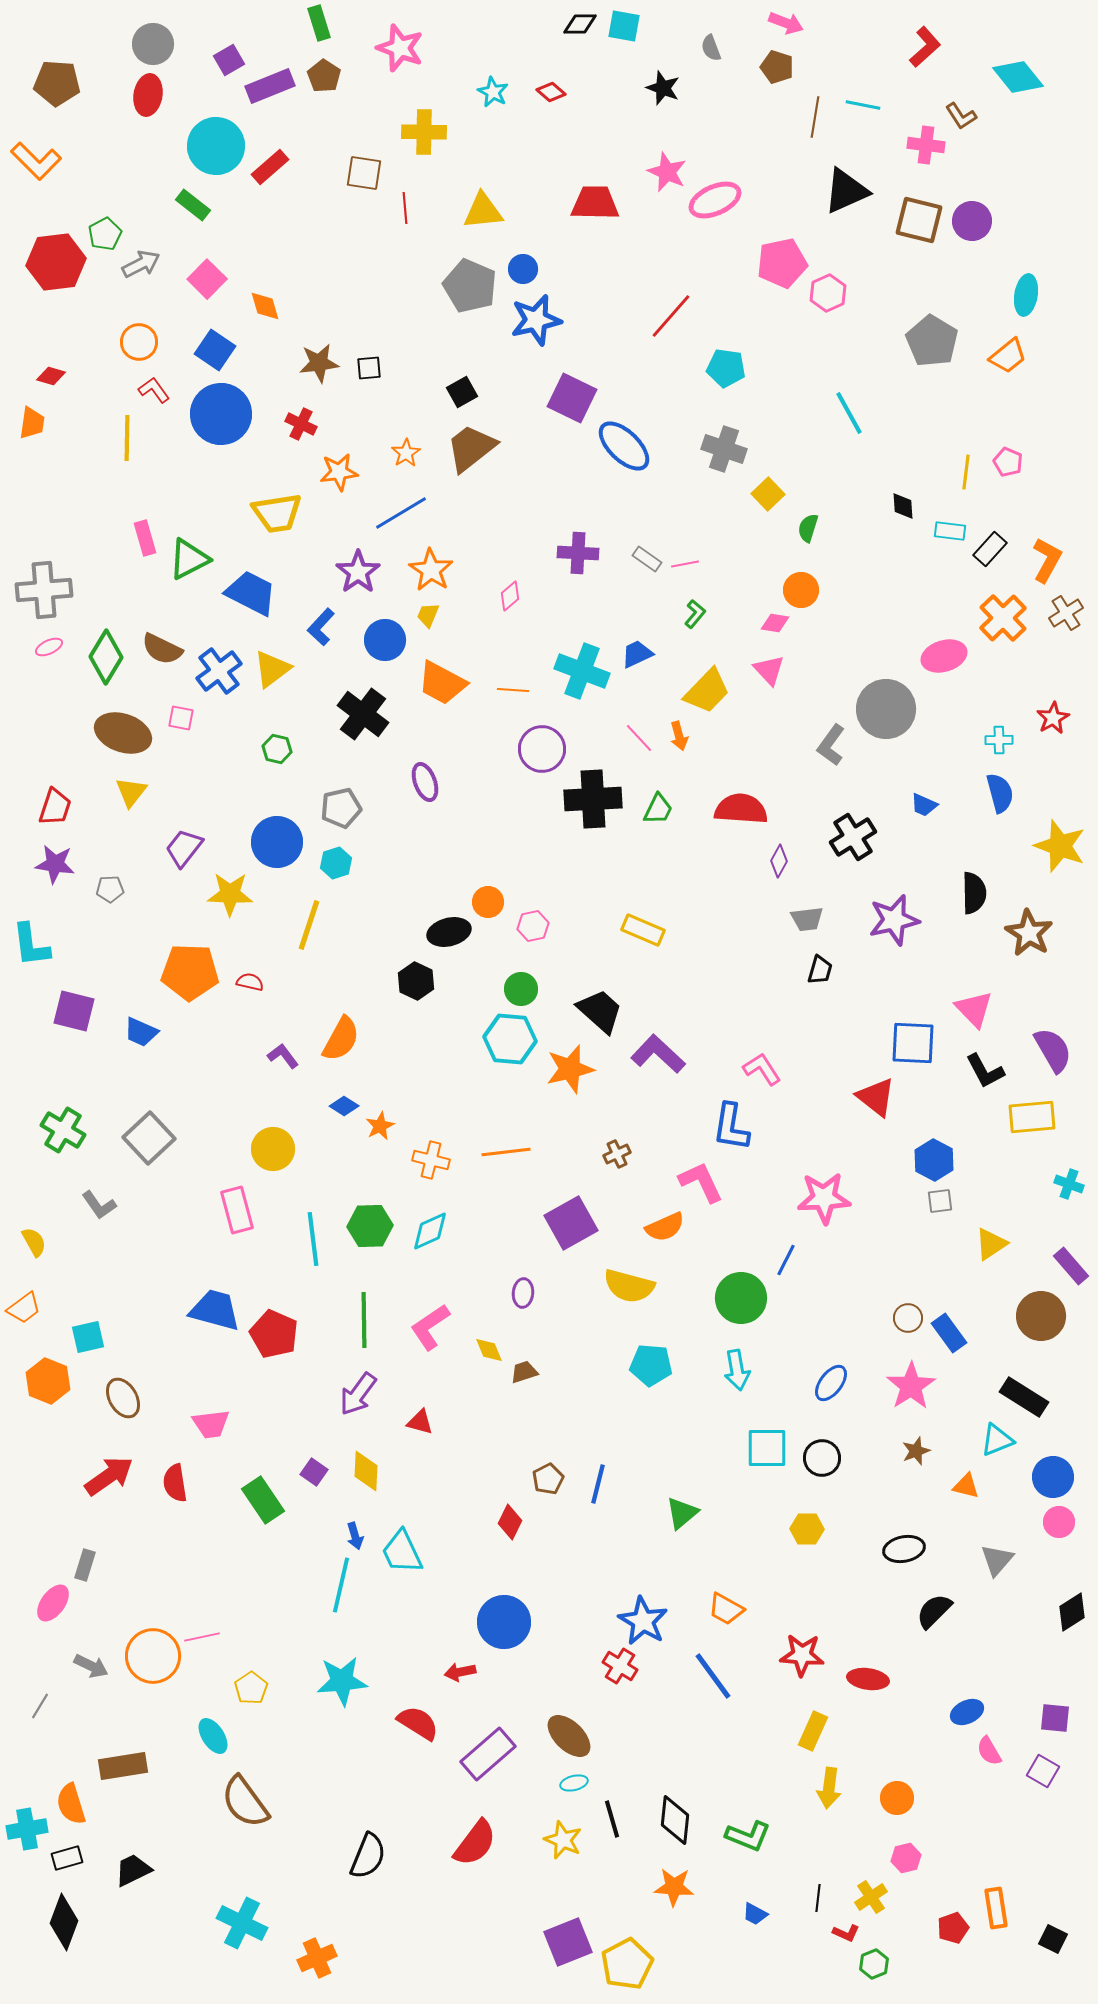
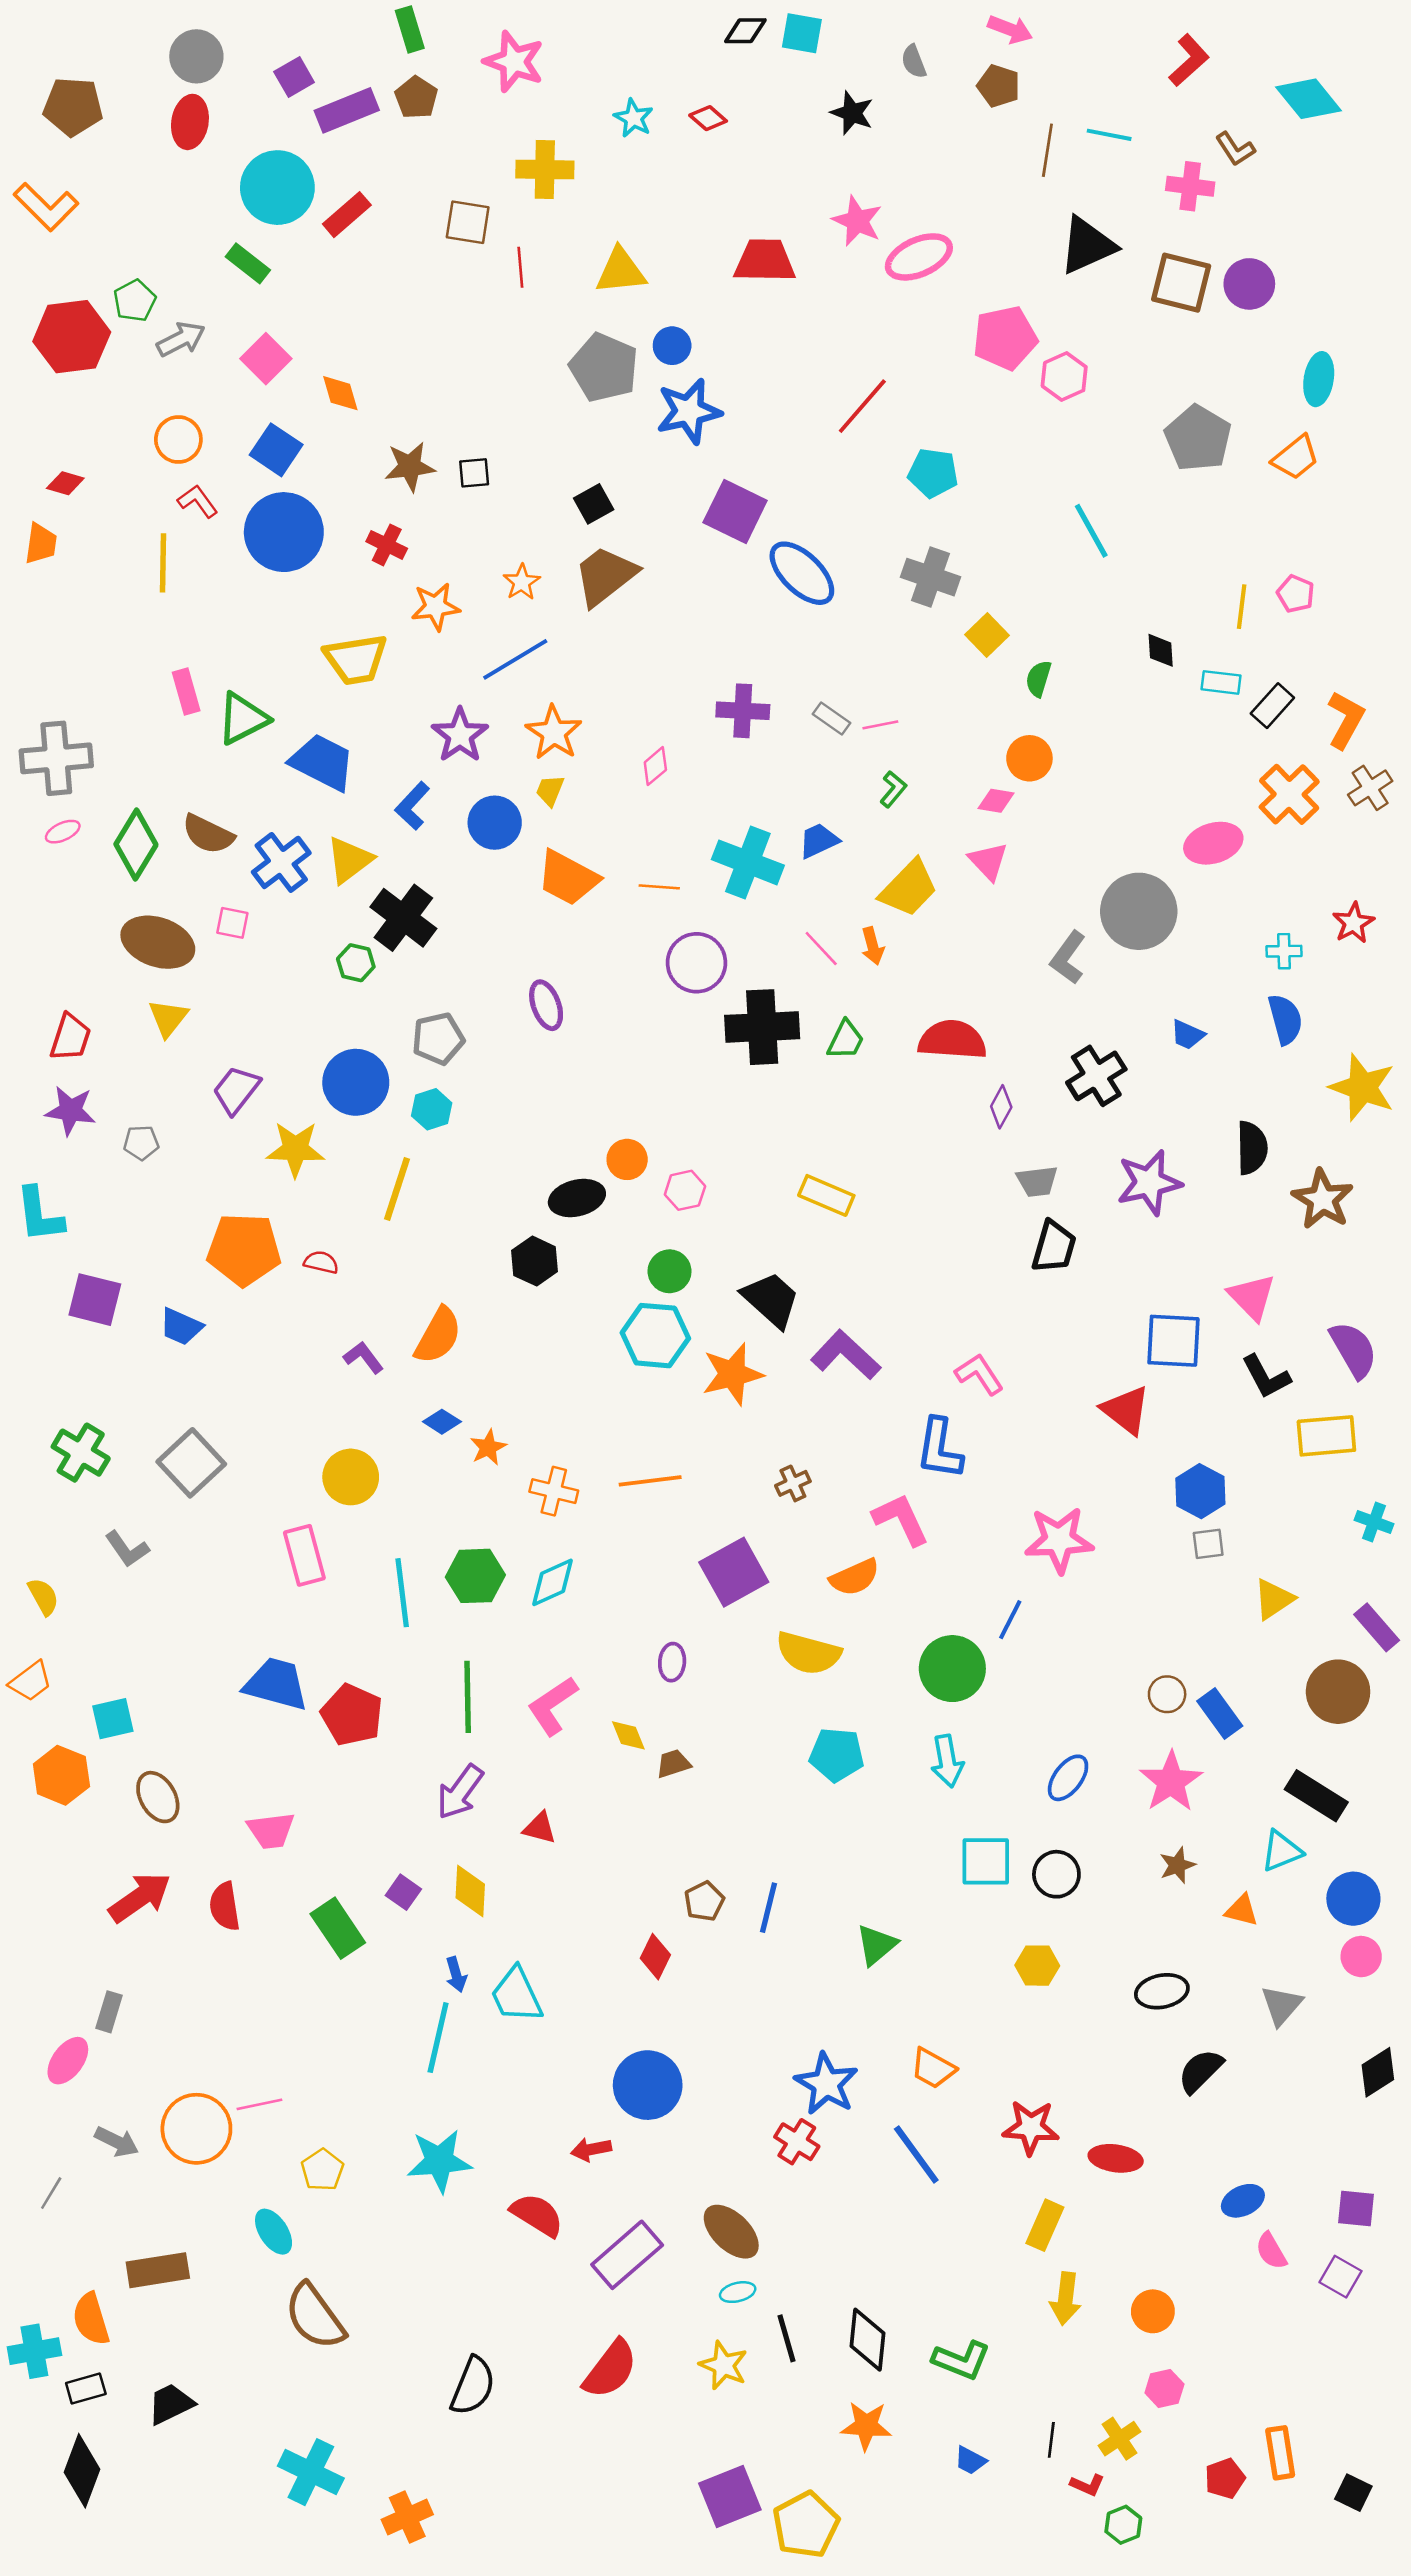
black cross: (363, 714) -> (403, 918), moved
black trapezoid: (820, 970) -> (1054, 1247), size x1.4

